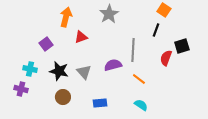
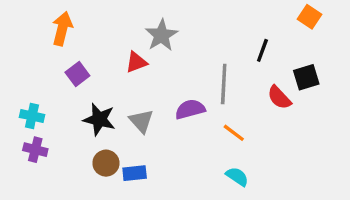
orange square: (164, 10) -> (310, 17), moved
gray star: (109, 14) -> (161, 35), moved
orange arrow: (66, 17) -> (62, 29), moved
red semicircle: (166, 58) -> (279, 97), turned -63
cyan cross: (30, 69) -> (32, 116), moved
blue rectangle: (100, 103) -> (135, 173), moved

